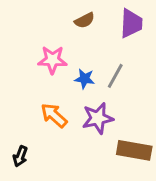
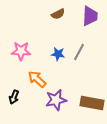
pink star: (52, 60) -> (21, 51), moved
purple star: (98, 118) -> (56, 100), moved
black arrow: (20, 156) -> (14, 97), moved

